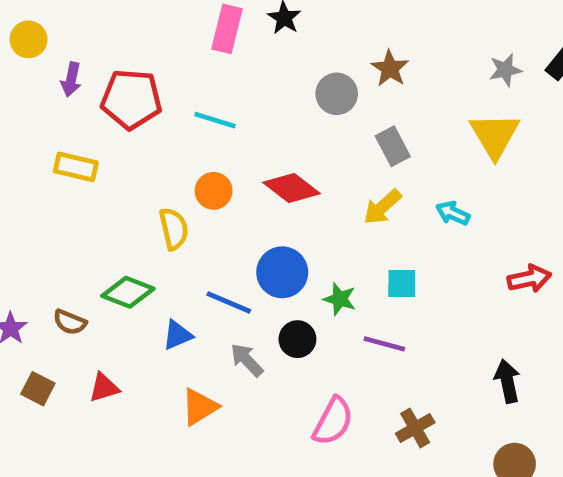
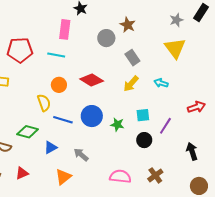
pink rectangle: (227, 29) -> (65, 29), moved
blue line: (229, 302) -> (63, 120), moved
black circle: (297, 339) -> (144, 140), moved
purple line: (384, 344) -> (165, 126), moved, turned -66
pink semicircle: (333, 421) -> (120, 176), turned -105

